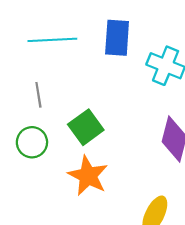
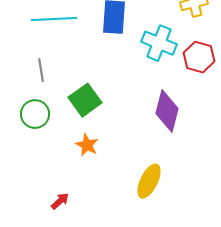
orange star: (88, 176) -> (87, 145), size x0.6

